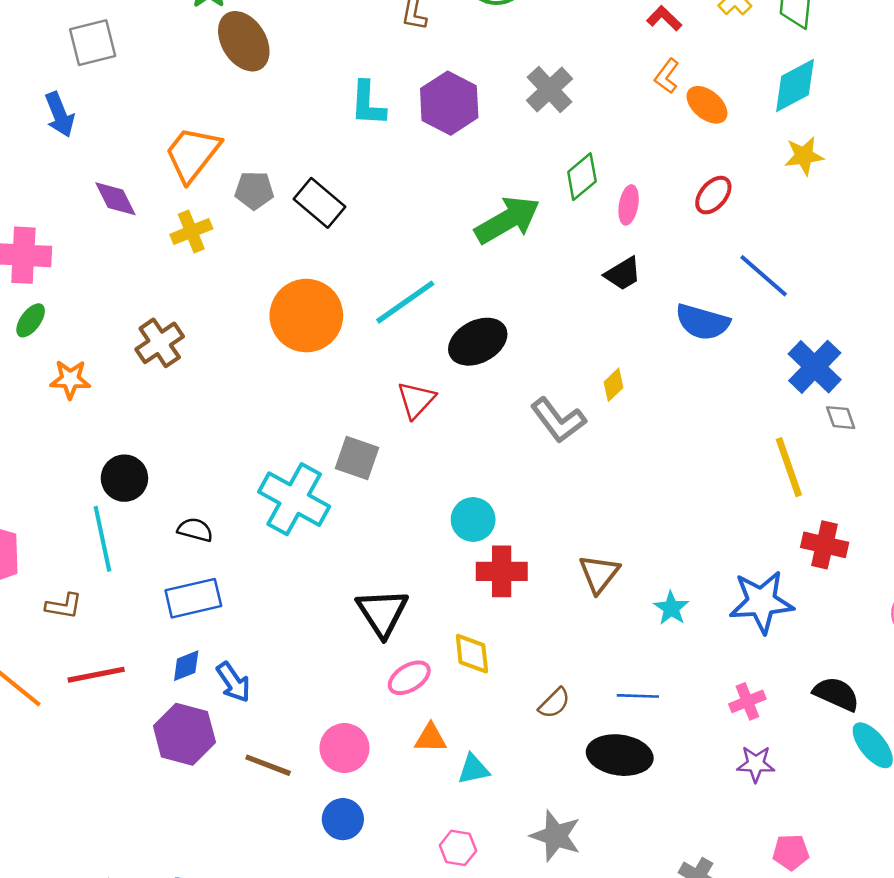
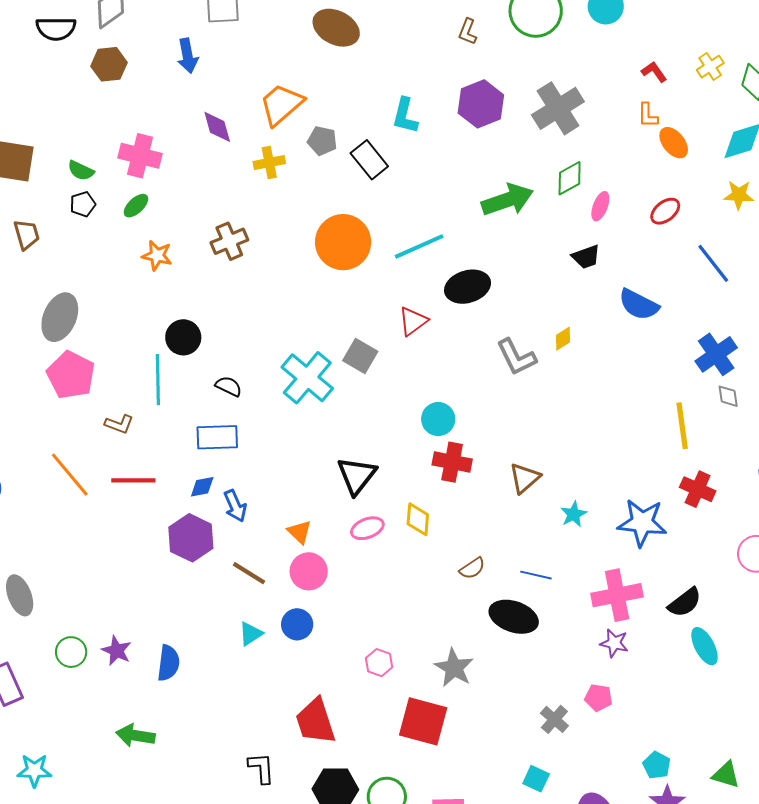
brown ellipse: (244, 41) -> (336, 28), turned -42
orange L-shape: (667, 76) -> (648, 115), turned -48
gray cross: (550, 90) -> (558, 108), size x1.4
cyan L-shape: (368, 104) -> (405, 116), moved
blue line: (764, 276) -> (713, 263), moved
black semicircle: (836, 694) -> (685, 602), turned 108
pink cross: (747, 701) -> (617, 595), size x1.8
orange triangle: (431, 738) -> (299, 532), moved, turned 32
cyan triangle: (473, 769) -> (251, 634), moved, turned -32
pink pentagon: (791, 852) -> (598, 698), moved

